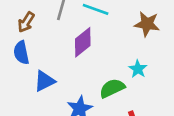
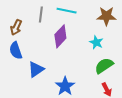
cyan star: (138, 69) -> (96, 42), moved
green semicircle: (112, 88) -> (104, 66), moved

